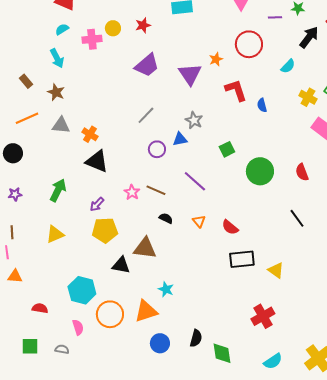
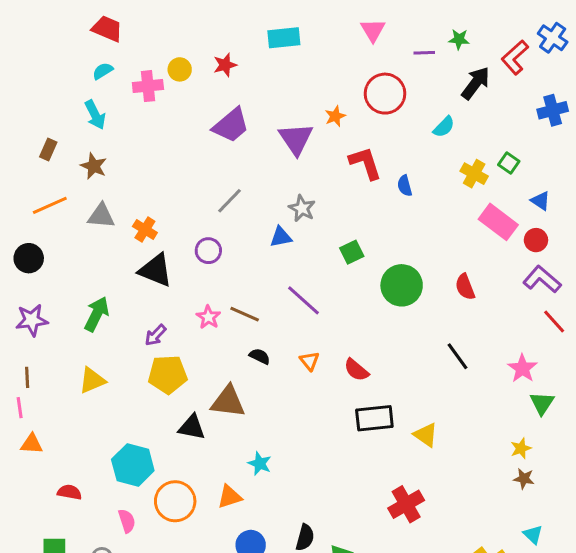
brown rectangle: (26, 81) -> (48, 149), turned 64
purple circle: (157, 149) -> (208, 251), moved
purple star: (15, 194) -> (32, 320), size x1.5
orange triangle: (146, 311) -> (229, 497), size x0.7

